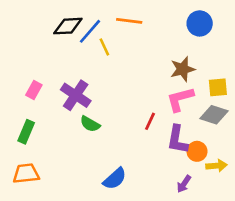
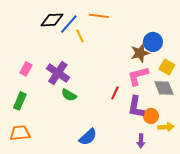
blue circle: (200, 23) -> (153, 42), moved
yellow square: (218, 87) -> (167, 67), turned 35
gray diamond: (214, 115) -> (164, 88), turned 50
purple arrow: (184, 184) -> (141, 141), turned -32

